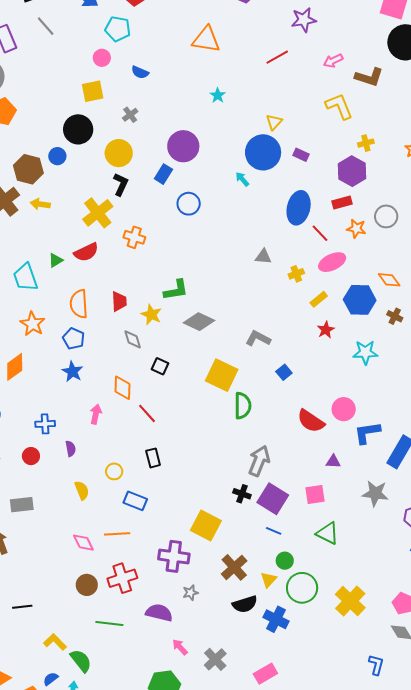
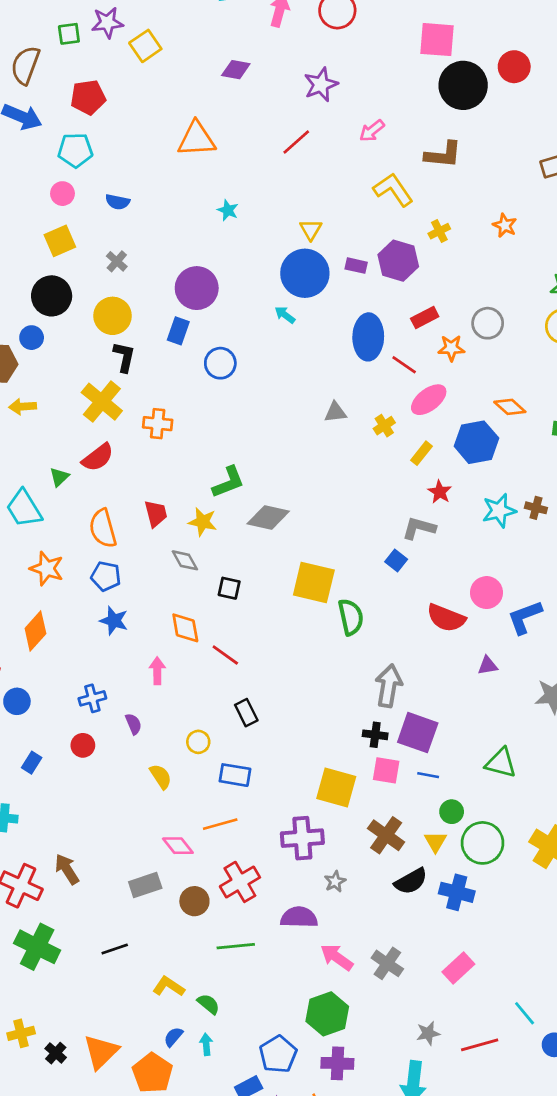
brown L-shape: (369, 77) -> (443, 155), moved
purple hexagon: (352, 171) -> (398, 261), moved
brown cross: (395, 316) -> (536, 508), moved
gray L-shape: (258, 338) -> (419, 528), moved
pink square: (315, 494) -> (386, 770), moved, turned 30
gray rectangle: (22, 505) -> (145, 885), moved
pink arrow: (180, 647) -> (337, 957), size x1.4
green semicircle: (81, 661) -> (208, 1004), size x0.7

